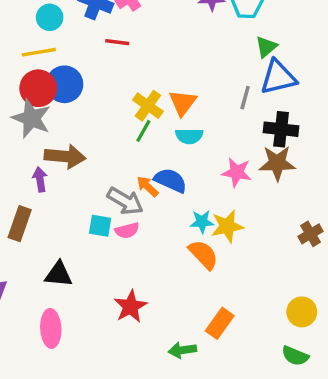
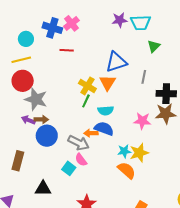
blue triangle: (278, 77) -> (116, 62), moved
blue circle: (64, 84) -> (47, 136), moved
gray star: (31, 118) -> (36, 99), moved
cyan semicircle: (189, 136) -> (106, 111), moved
brown arrow: (65, 156) -> (41, 119), size x0.6
purple arrow: (40, 179) -> (28, 120), moved, turned -56
orange arrow: (147, 186) -> (91, 133), turned -40
cyan square: (100, 226) -> (69, 168), moved, turned 32
pink semicircle: (127, 230) -> (81, 160), turned 72

